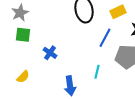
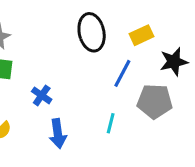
blue arrow: (70, 86) -> (58, 134), moved

